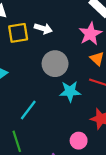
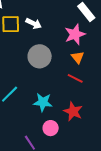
cyan star: (70, 91) -> (43, 102), moved

